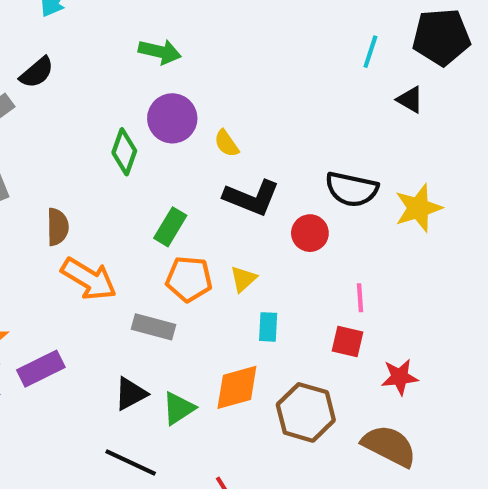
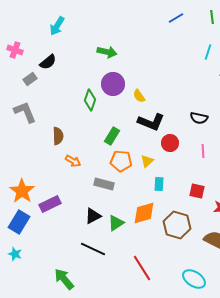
black semicircle: (352, 189) -> (199, 118), size x0.7
red circle: (310, 233) -> (170, 143), moved
orange arrow: (89, 279) -> (73, 161), size x0.6
pink line: (360, 298) -> (203, 151), moved

